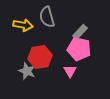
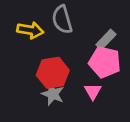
gray star: (27, 71) -> (53, 94), moved

